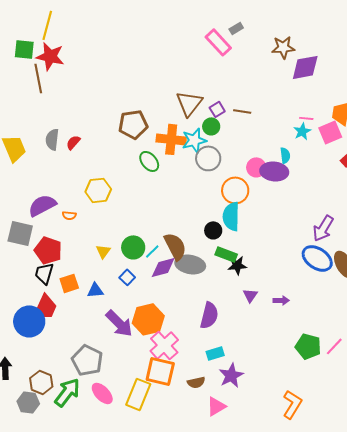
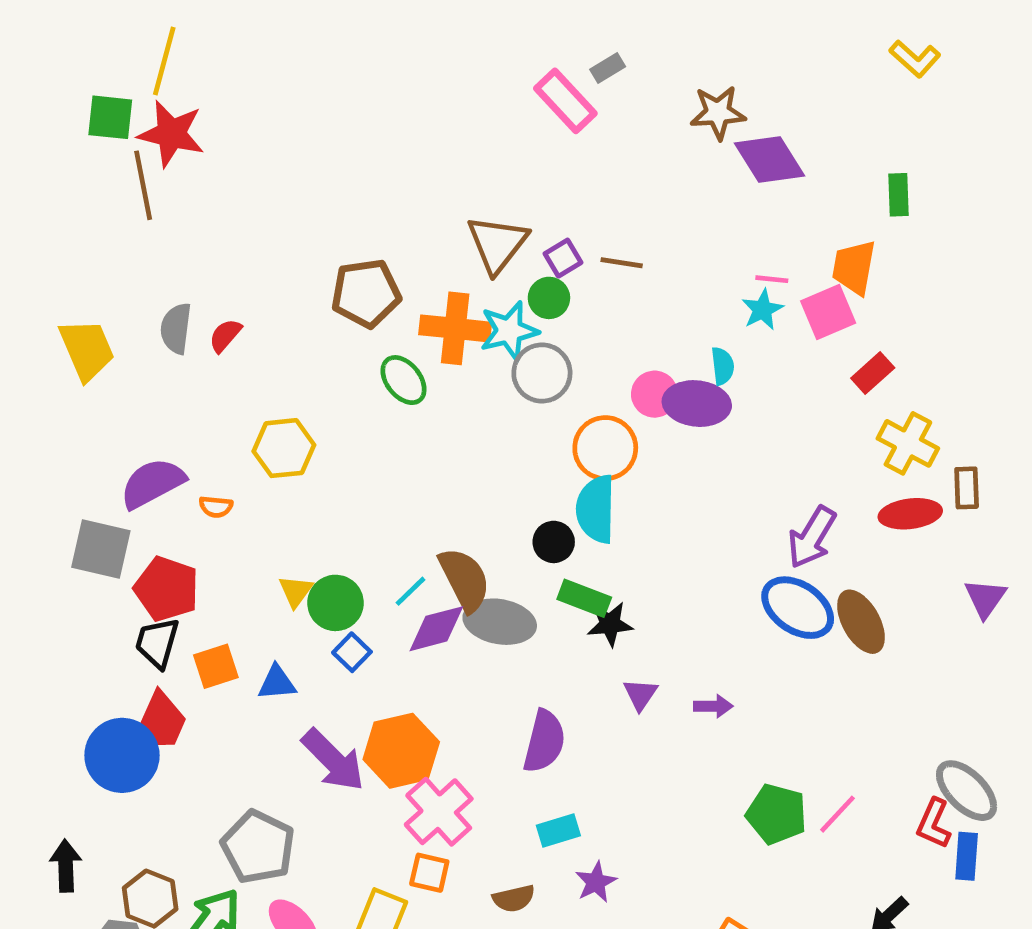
purple diamond: (305, 67) -> (769, 160), turned 68
green circle: (133, 247) -> (335, 603), moved
orange square: (160, 371) -> (429, 873), size x0.6
purple star: (231, 375) -> (596, 882), size x0.7

